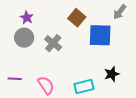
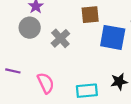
brown square: (77, 18) -> (90, 15), turned 36

